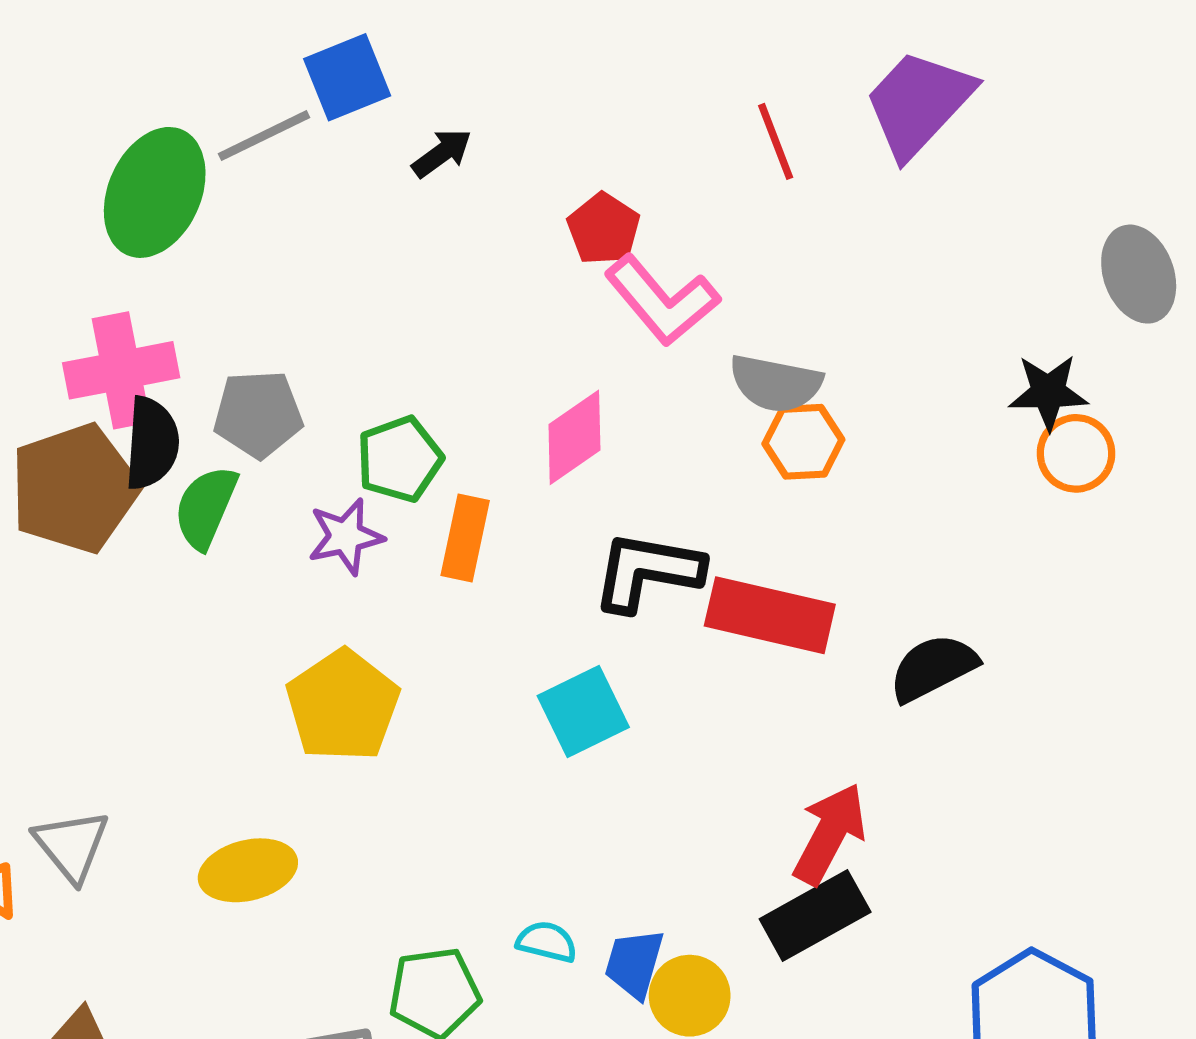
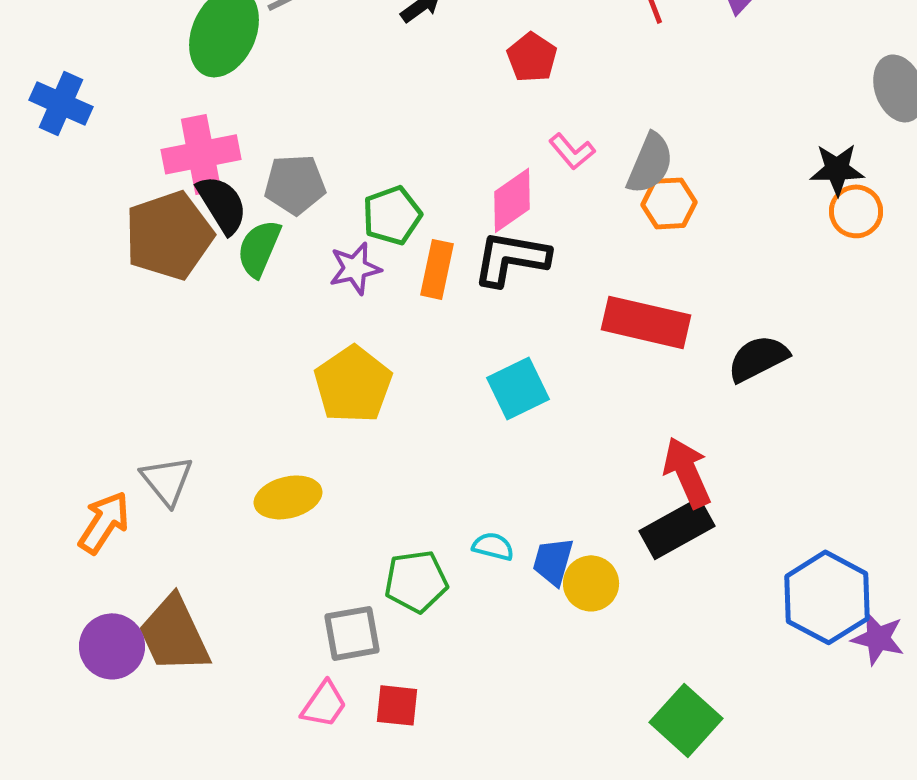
pink L-shape: (662, 300) -> (572, 151), moved, size x0.6
gray semicircle: (776, 383) -> (650, 163), turned -78
black semicircle: (152, 443) -> (222, 204), turned -36
black L-shape: (647, 571) -> (511, 258), moved
red arrow: (830, 834) -> (687, 472), turned -52

